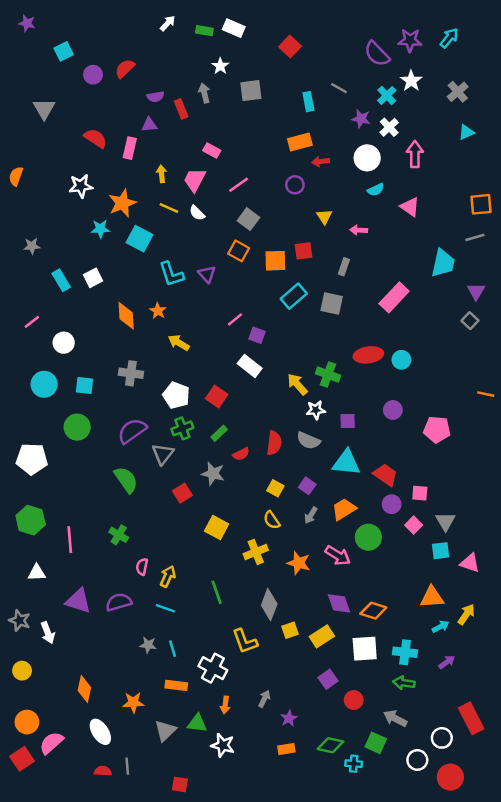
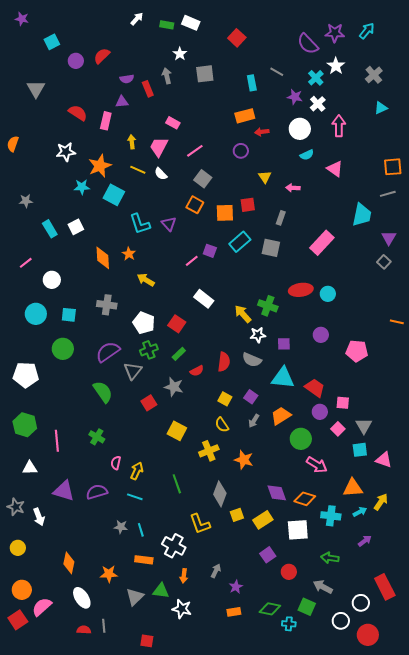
purple square: (257, 335) -> (210, 251), moved
pink arrow: (338, 556) -> (317, 465), moved
cyan cross: (405, 652) -> (331, 516), moved

